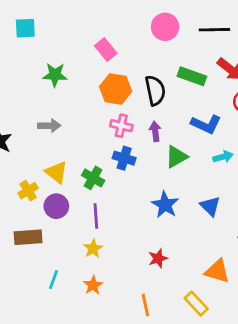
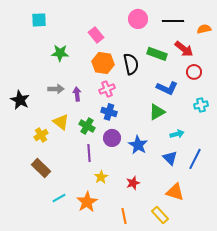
pink cross: (121, 126) -> (107, 89), turned -35
purple arrow: (155, 131) -> (77, 94), moved
green triangle: (176, 157) -> (157, 112), moved
cyan arrow: (223, 157) -> (177, 134), moved
purple circle: (56, 206) -> (112, 138), moved
blue triangle: (210, 206) -> (170, 158), moved
brown rectangle: (28, 237) -> (41, 168), turned 48
yellow star: (93, 249) -> (101, 177), moved
cyan line: (54, 280) -> (59, 198), turned 40
orange star: (93, 285) -> (87, 202), size x1.5

